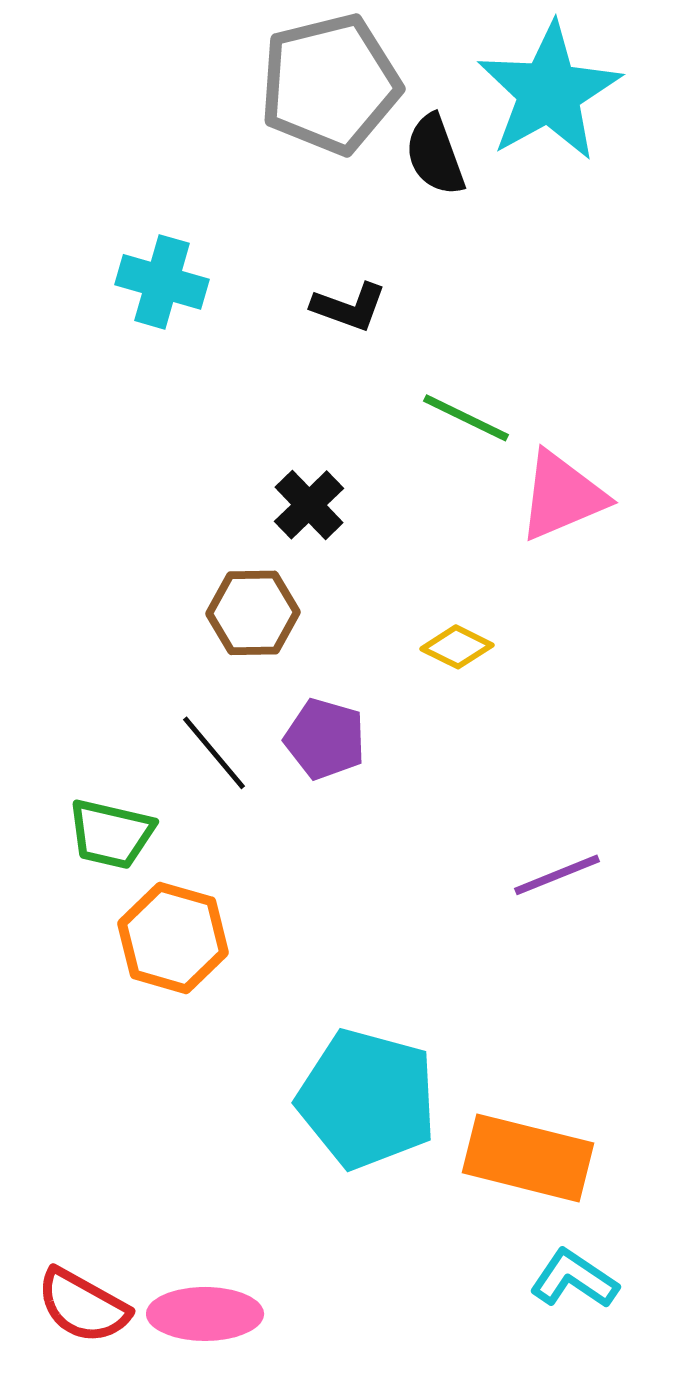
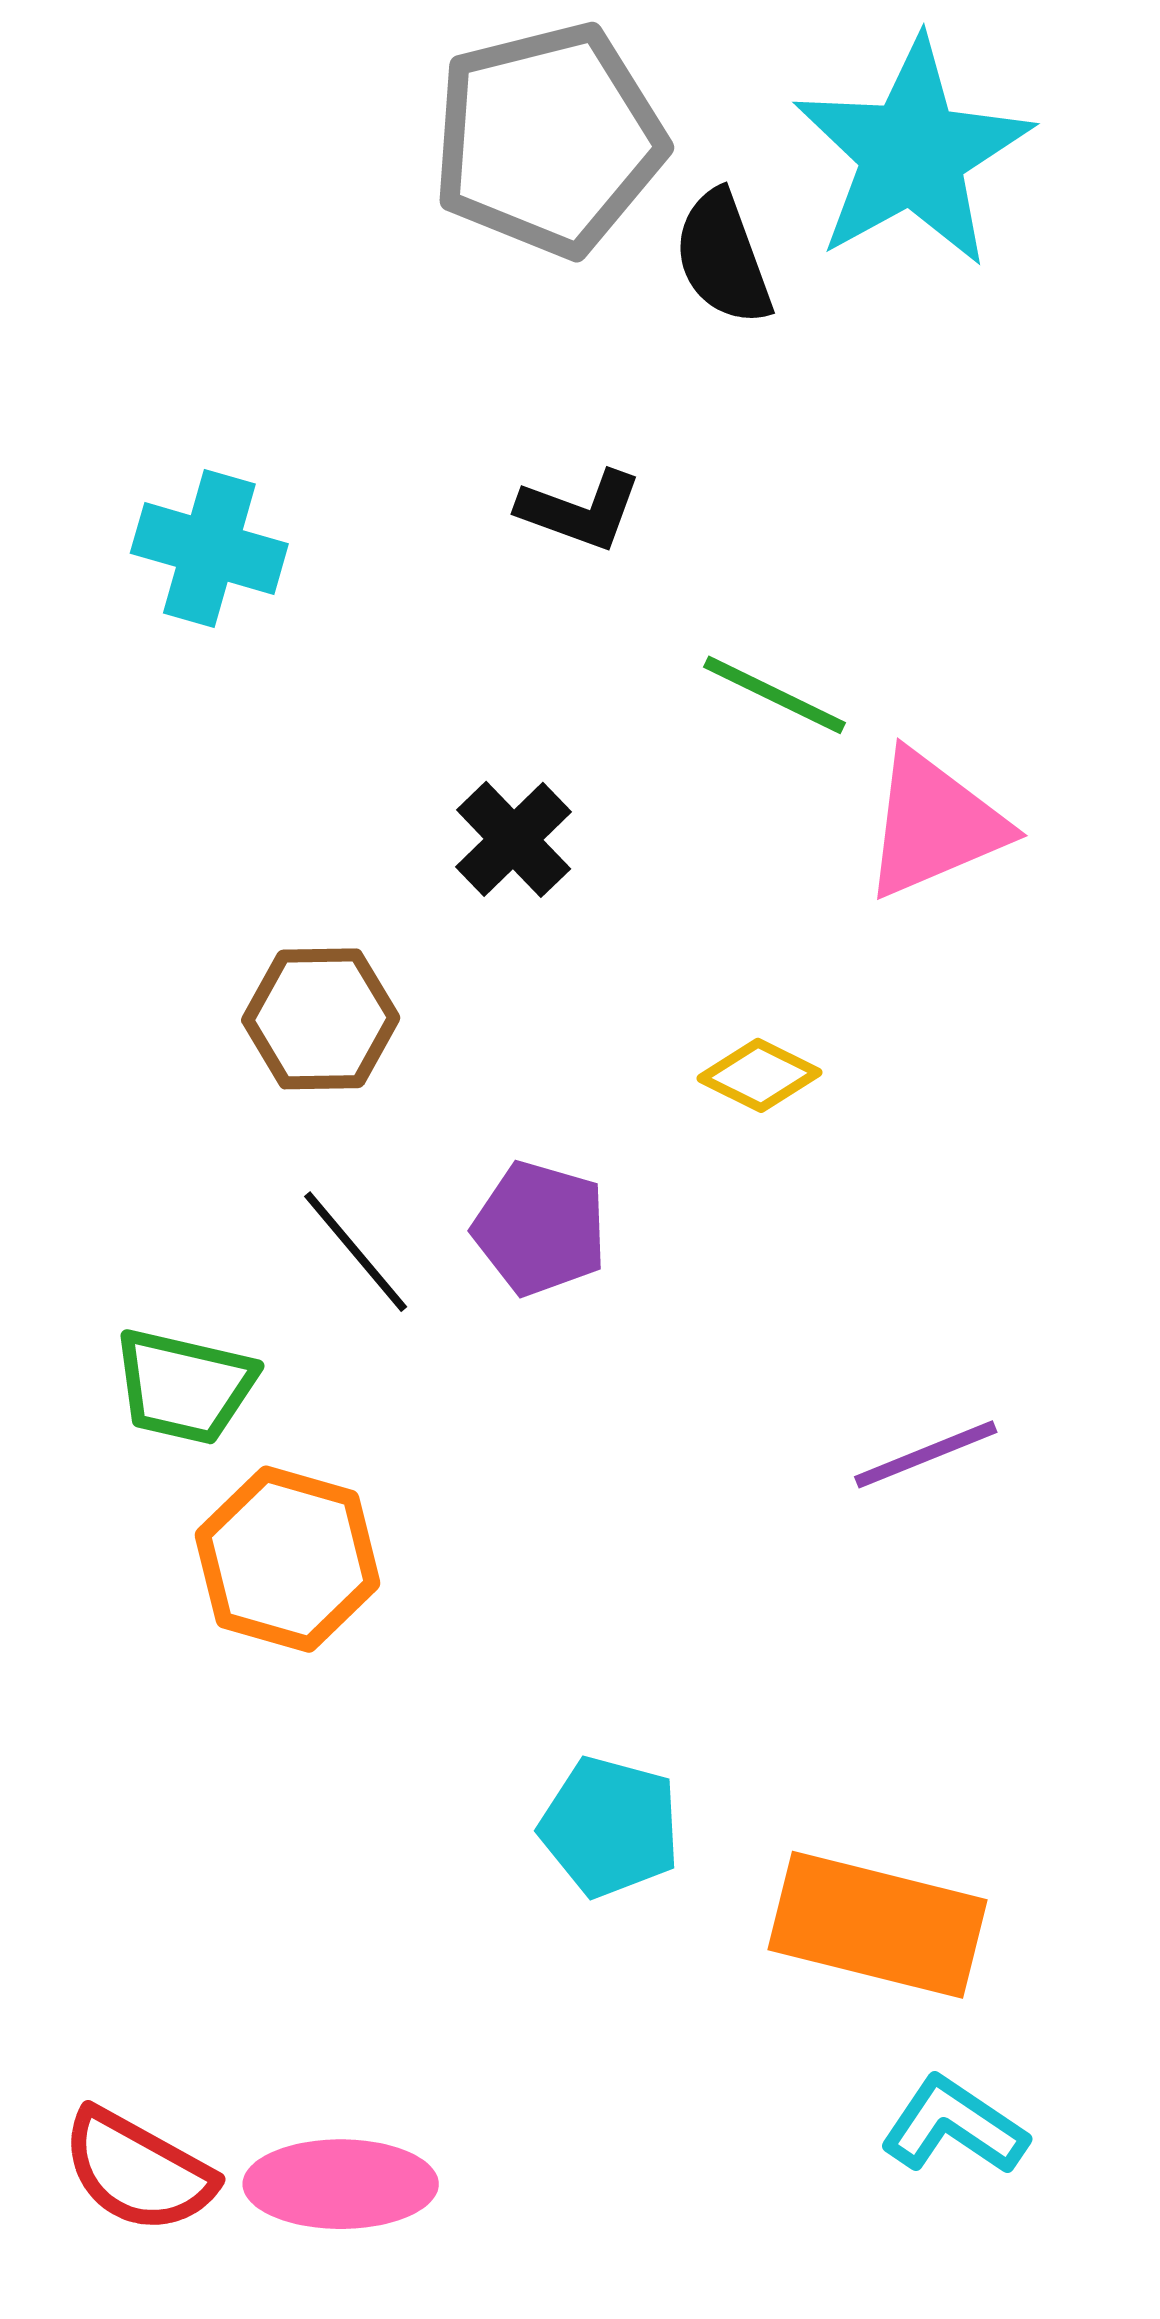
cyan cross: (162, 282) -> (209, 549), moved
brown hexagon: (253, 613) -> (321, 1019), moved
cyan pentagon: (367, 1099) -> (610, 1827), size x0.6

